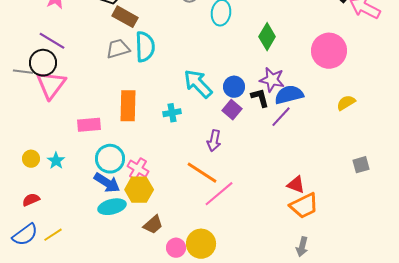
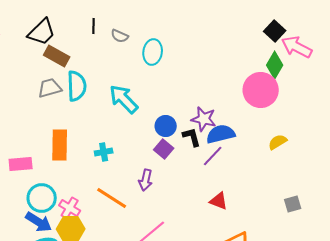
green diamond: (267, 37) -> (275, 65), moved
cyan arrow: (198, 84) -> (124, 99), moved
orange line: (202, 173) -> (112, 198), moved
red triangle: (296, 185) -> (219, 201), moved

